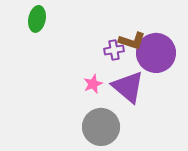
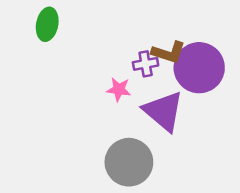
pink star: (93, 84) -> (119, 89), moved, turned 30

